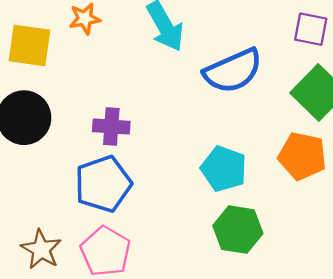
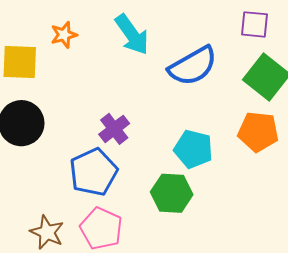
purple cross: (111, 126) -> (114, 129), moved, turned -36
green hexagon: (238, 230) -> (172, 193), moved

